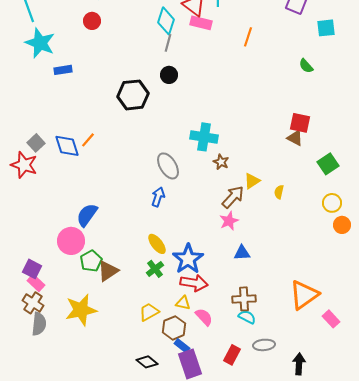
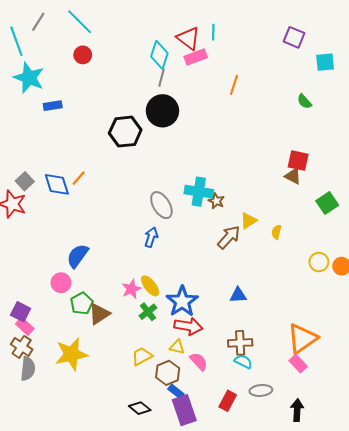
pink rectangle: (201, 23) -> (196, 57), turned -35
orange line: (248, 37) -> (234, 85), moved
black circle: (169, 75) -> (162, 111), size x1.8
cyan cross: (204, 137) -> (199, 192), moved
yellow circle: (332, 203) -> (319, 262), moved
pink star: (229, 221) -> (131, 289), moved
pink circle: (71, 241) -> (61, 283), size x0.7
pink rectangle: (331, 319) -> (298, 364), moved

